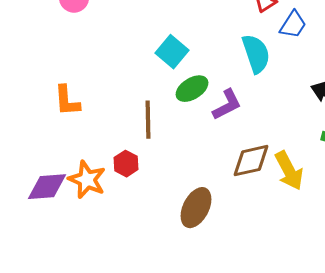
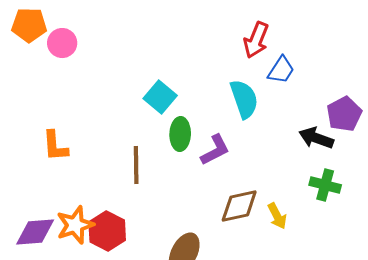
green ellipse: (192, 89) -> (180, 134), turned -56
red hexagon: (126, 164) -> (107, 231), moved, size x1.5
yellow arrow: (289, 171) -> (277, 216), size x0.7
orange star: (87, 180) -> (75, 225), turned 30

